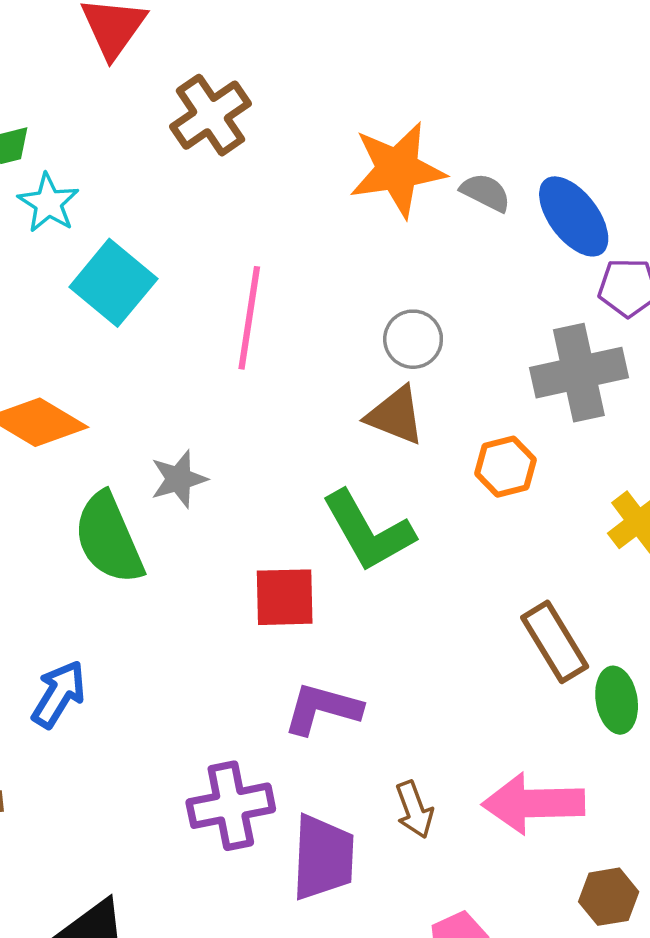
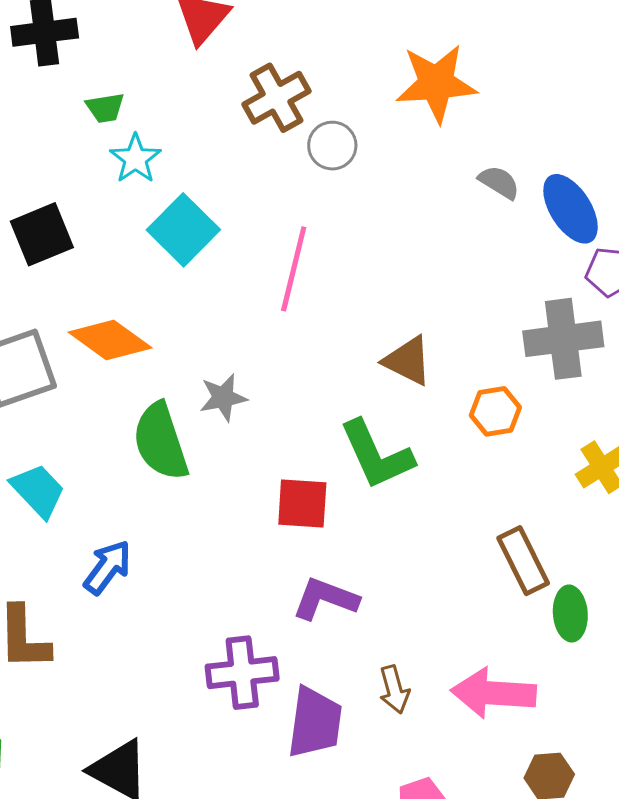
orange star: (397, 170) -> (436, 83), moved
gray circle: (413, 339) -> (332, 146), moved

